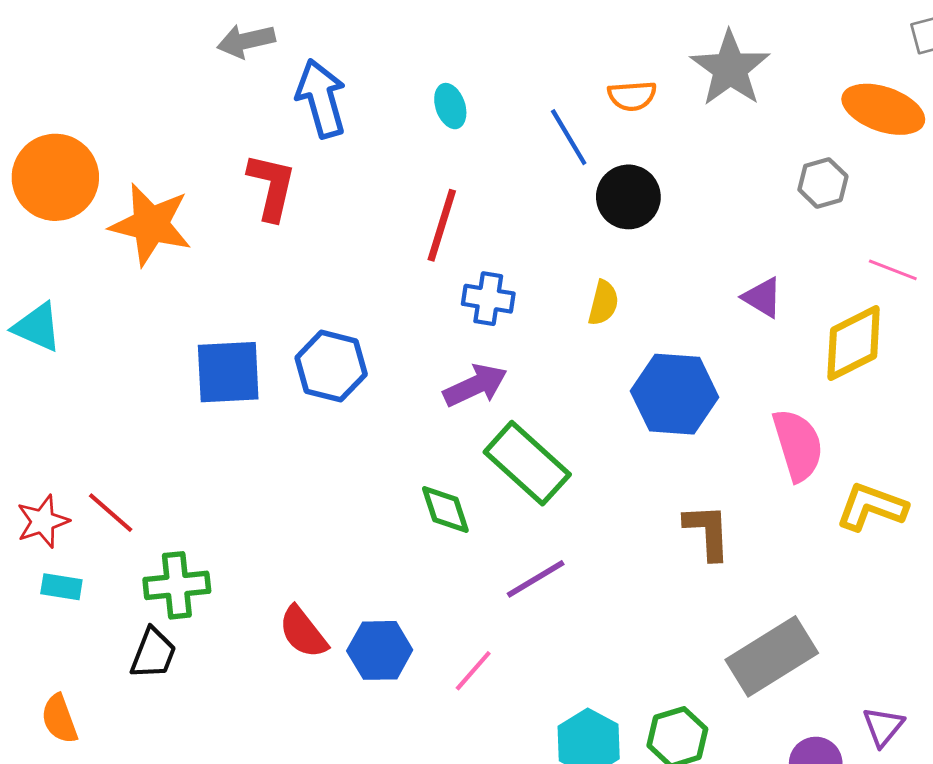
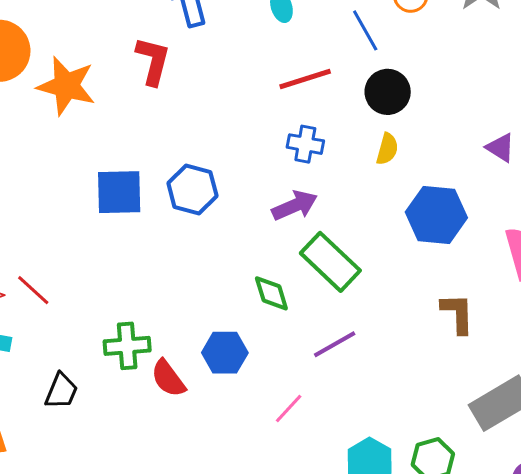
black circle: (628, 197) -> (388, 92), moved
red line: (442, 225) -> (305, 79), moved, turned 54
green cross: (177, 585) -> (127, 346), moved
blue hexagon: (380, 650) -> (225, 353), moved

